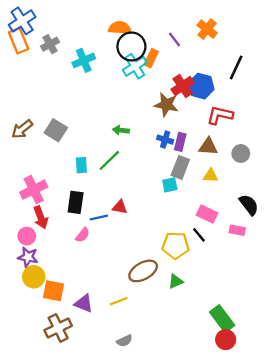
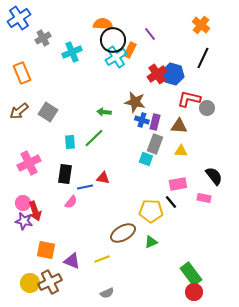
orange cross: (207, 29) -> (201, 25), moved
orange rectangle: (19, 41) -> (22, 73), moved
brown star: (166, 105) -> (135, 102), moved
gray circle: (241, 153) -> (207, 108), moved
cyan square: (170, 185) -> (146, 159), turned 32
pink rectangle: (207, 214) -> (178, 184), turned -36
red arrow: (41, 217) -> (35, 211), moved
yellow circle: (34, 277) -> (30, 283), moved

